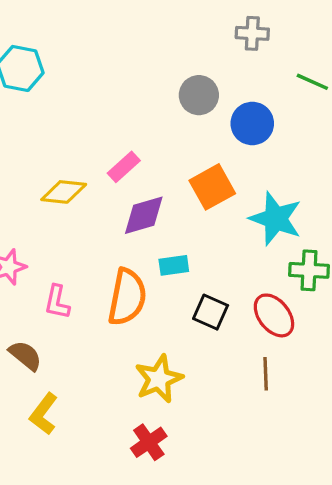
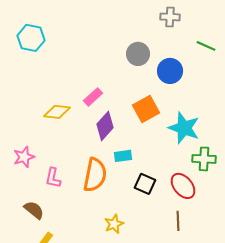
purple diamond: (144, 215) -> (105, 126), turned -32
yellow star: (159, 379) -> (114, 224), size x0.7

